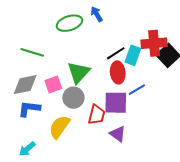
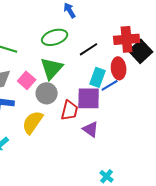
green ellipse: (69, 23) -> (55, 37), moved
cyan rectangle: (133, 55) -> (98, 77), moved
red ellipse: (118, 72) -> (119, 68), moved
pink square: (53, 85) -> (27, 80), turned -30

